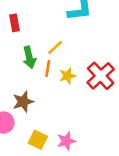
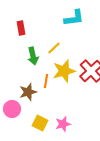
orange line: (48, 68) -> (46, 81), moved
yellow star: (67, 76) -> (64, 71), size x1.6

